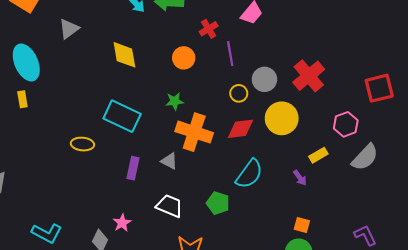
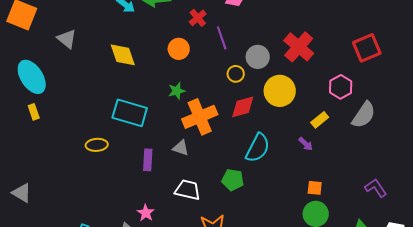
gray triangle: (69, 29) -> (67, 39), turned -35
orange cross: (194, 132) -> (200, 117), turned -32

